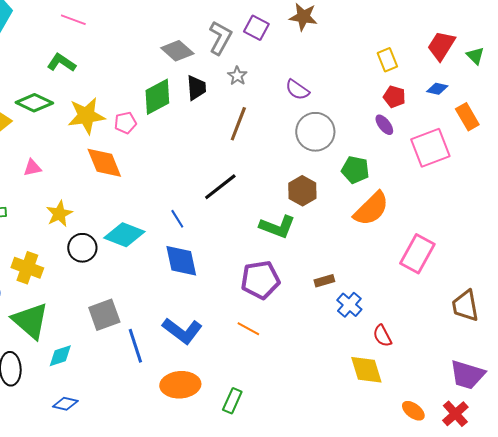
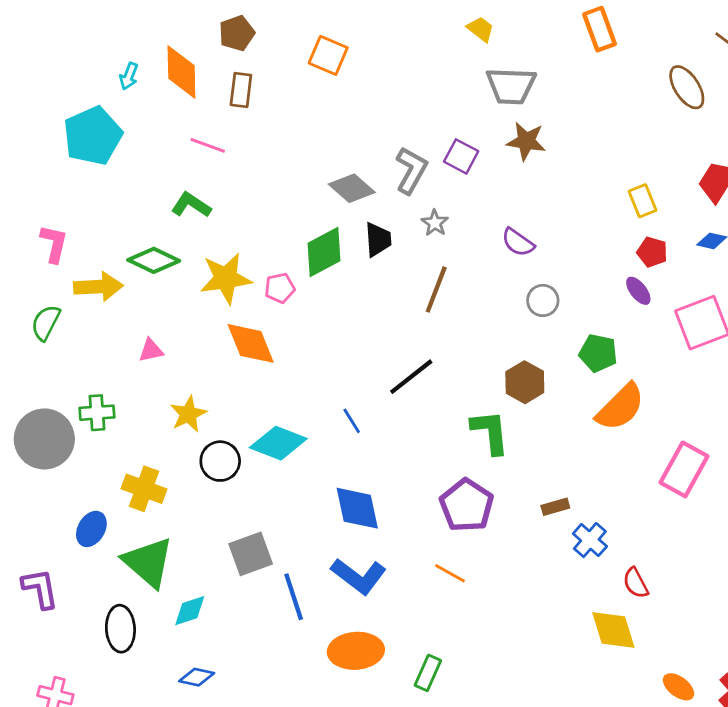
gray circle: (315, 132) -> (543, 300), size x0.6
green L-shape: (277, 227) -> (490, 432), turned -117
blue diamond: (181, 261) -> (357, 508), moved
purple pentagon: (260, 280) -> (467, 505), turned -30

